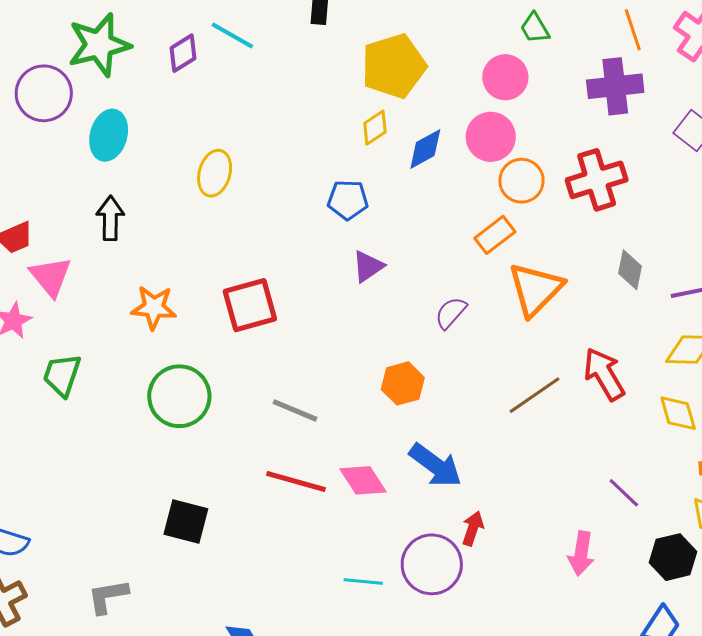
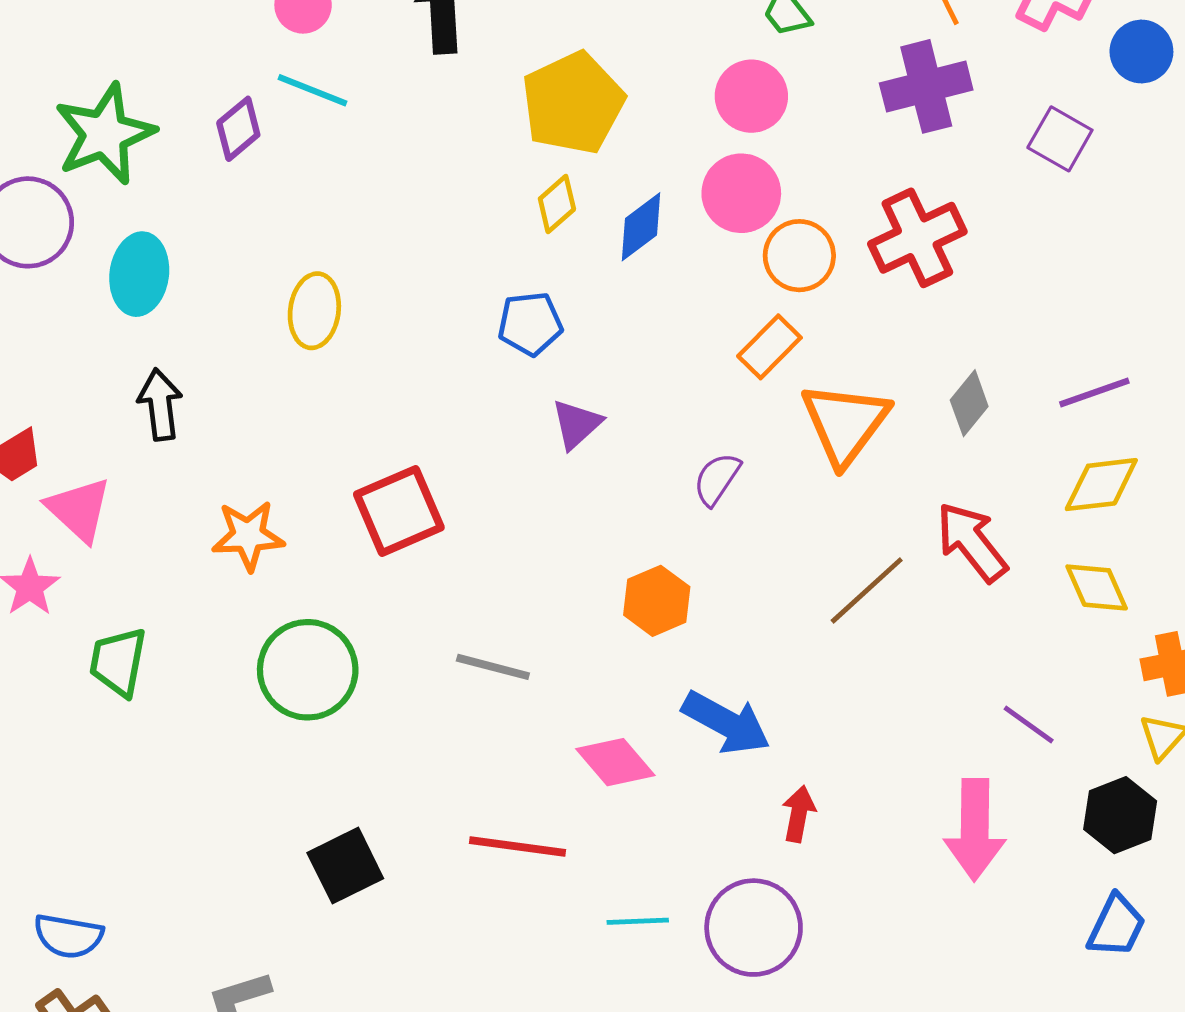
gray diamond: (630, 270) -> (969, 403), moved, turned 36
red line: (296, 482) -> (518, 846), moved
black square: (186, 521) -> (345, 866), turned -33
pink arrow: (581, 554) -> (975, 830), size x1.4
purple circle: (432, 564) -> (754, 928), moved

